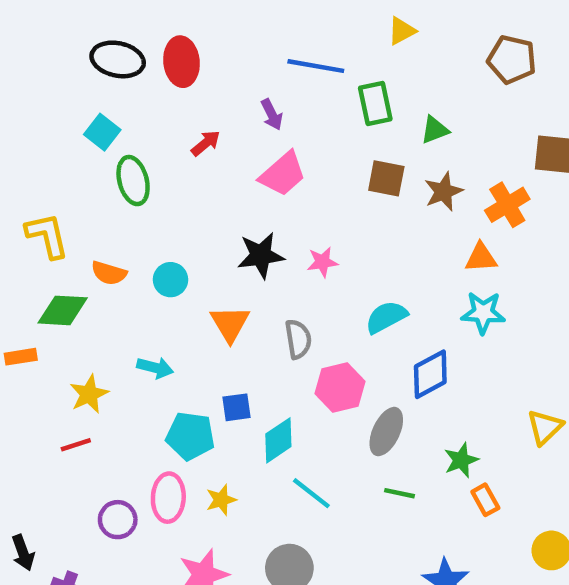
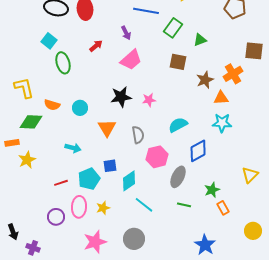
green rectangle: (375, 103) -> (173, 28), turned 48
brown star: (444, 192) -> (205, 80), moved
yellow star: (89, 394) -> (27, 160), moved
cyan pentagon: (190, 436) -> (89, 179), turned -30
red line: (76, 445) -> (61, 183), moved

